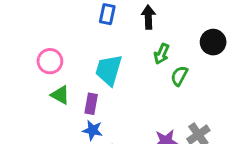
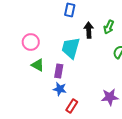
black arrow: (148, 17) -> (89, 30), moved
green arrow: (162, 54) -> (109, 27), moved

